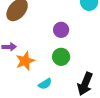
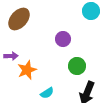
green circle: (61, 57) -> (77, 66), moved

